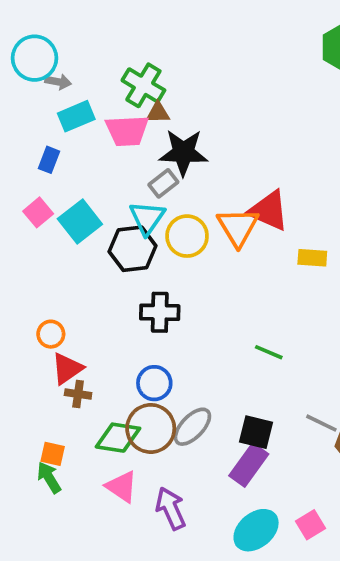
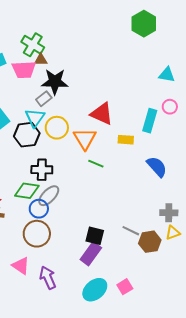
orange triangle: (238, 227) -> (85, 139), moved
green line: (269, 352) -> (96, 164), moved
gray ellipse: (192, 427) -> (49, 196), moved
green diamond: (118, 438) -> (27, 191), moved

